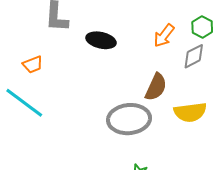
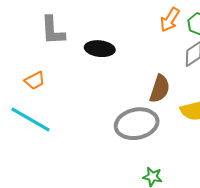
orange arrow: (164, 36) -> (170, 20), moved

